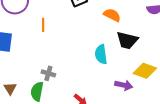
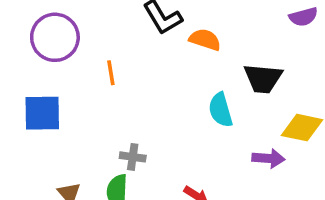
orange semicircle: (112, 15) -> (205, 40), moved

